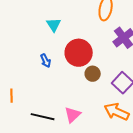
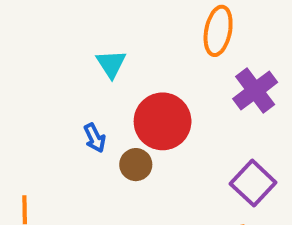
brown circle: (93, 74) -> (136, 165), moved

